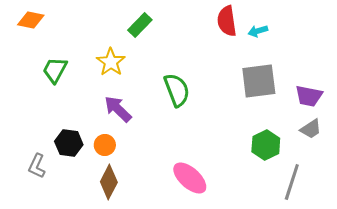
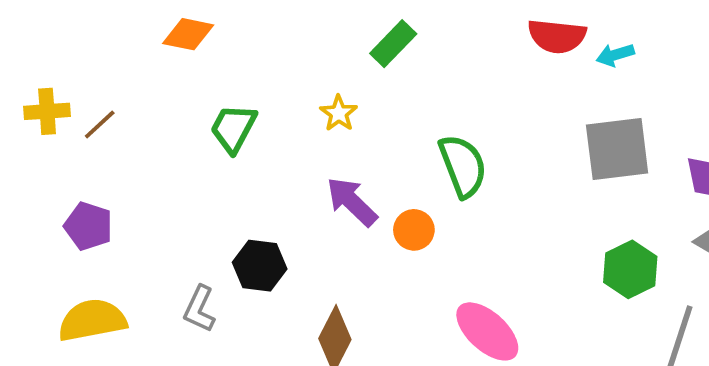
red semicircle: (227, 21) -> (557, 36), turned -76
yellow star: (111, 62) -> (339, 113), size x0.7
orange circle: (105, 145) -> (414, 230), moved

